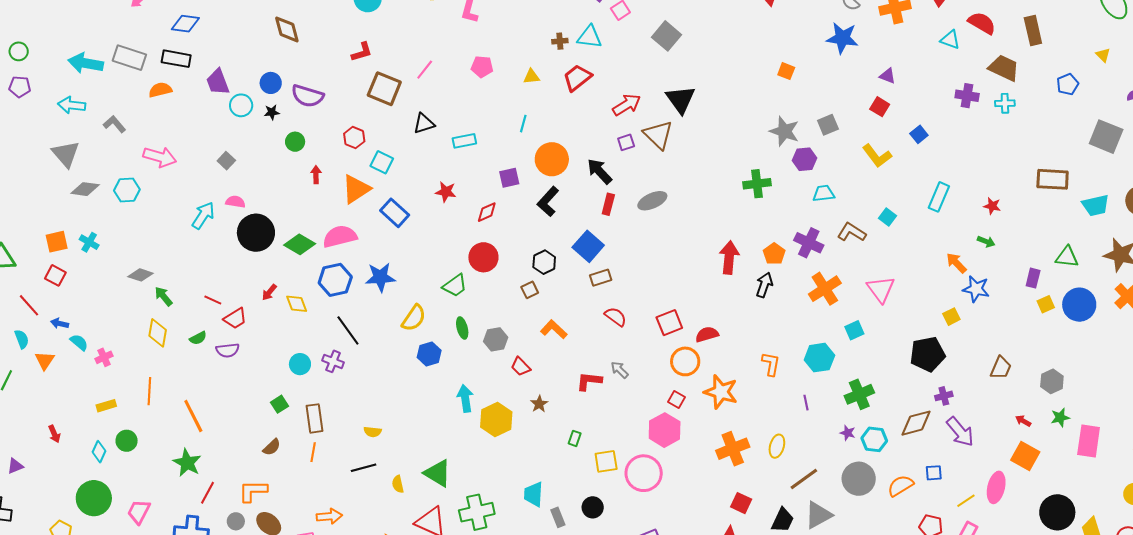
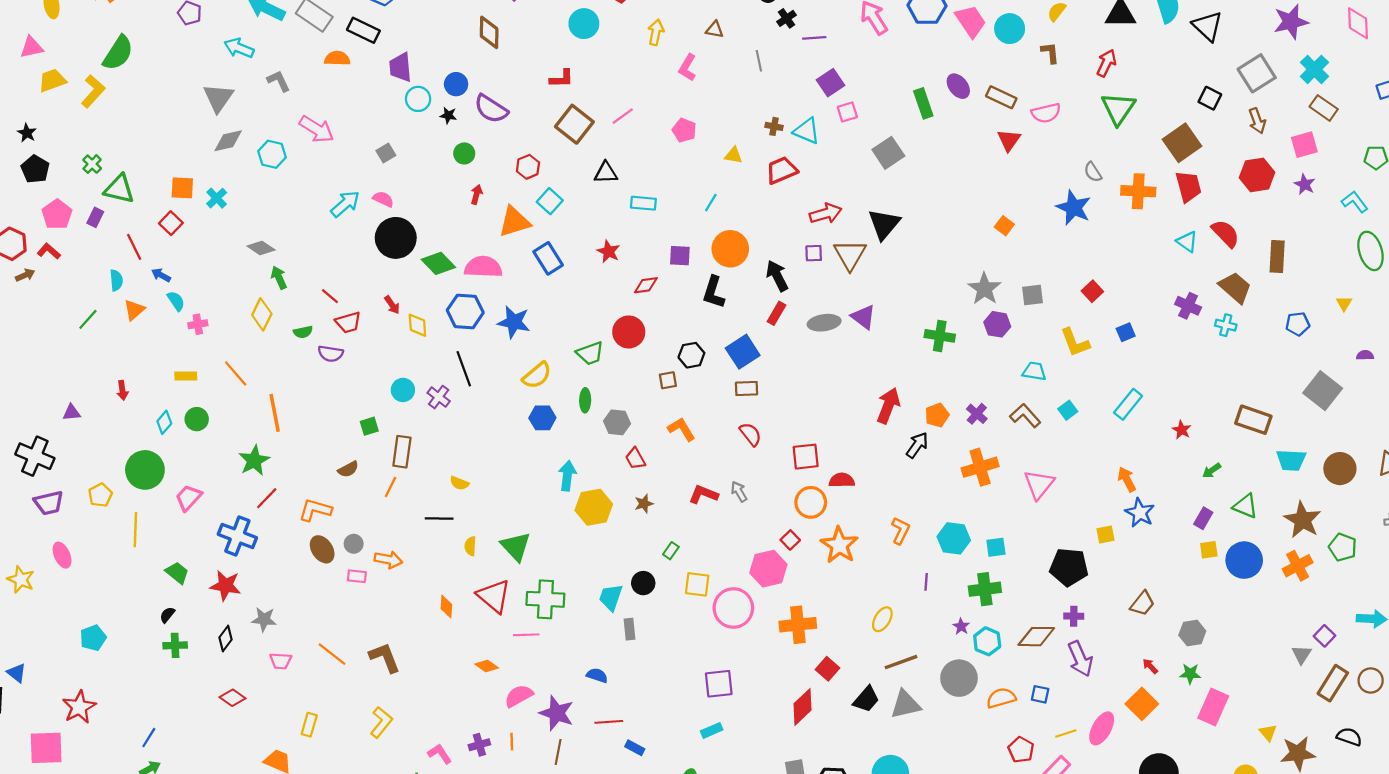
purple triangle: (888, 76) -> (863, 317), moved, size x1.4
gray diamond: (85, 189) -> (228, 141), turned -36
cyan trapezoid: (824, 193) -> (1034, 371), moved
black L-shape: (548, 202) -> (714, 292), turned -40
green arrow: (986, 242) -> (1212, 471), moved, turned 108
purple cross: (809, 243) -> (977, 414), size x0.7
red arrow: (269, 292) -> (392, 305), turned -90
cyan square: (854, 330) -> (996, 547), moved
orange line: (149, 391) -> (236, 373), turned -60
orange cross: (733, 449) -> (798, 625), moved
black circle: (593, 507) -> (643, 583), moved
gray circle: (236, 521) -> (354, 544), moved

